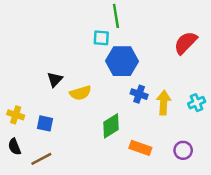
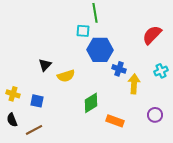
blue cross: (139, 94) -> (119, 69), moved
cyan cross: (197, 103) -> (161, 71), moved
purple circle: (183, 150) -> (155, 115), moved

